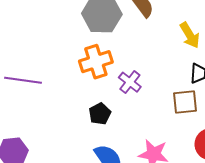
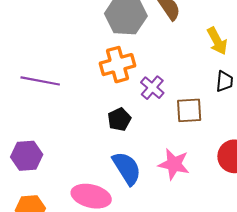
brown square: (185, 102) -> (189, 110), moved

